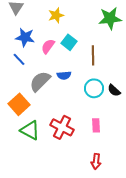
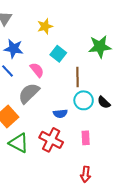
green star: (110, 18) -> (100, 47), moved
pink semicircle: (48, 46) -> (37, 70), moved, turned 105
brown line: (93, 55) -> (77, 77), moved
blue semicircle: (64, 75) -> (60, 114), moved

